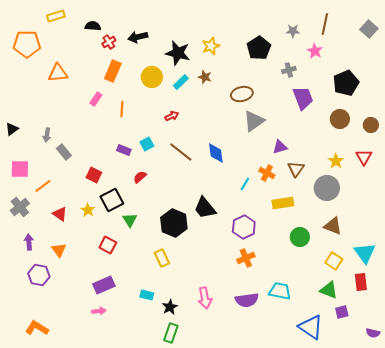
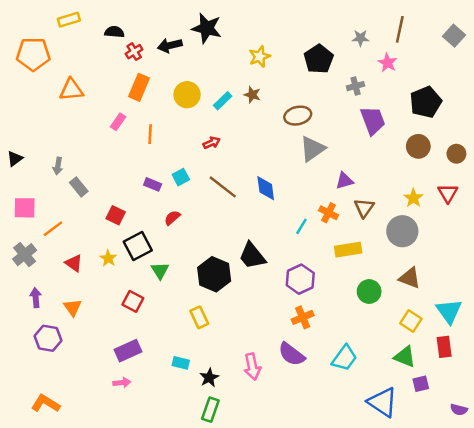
black star: (178, 53) -> (207, 28), moved
cyan trapezoid: (280, 291) -> (344, 358), turned 115
purple semicircle: (247, 300) -> (292, 354), moved, turned 45

